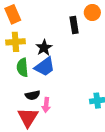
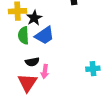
black star: (44, 48) -> (34, 18), moved

